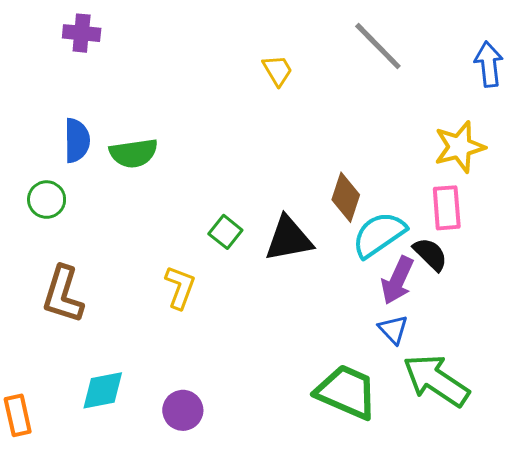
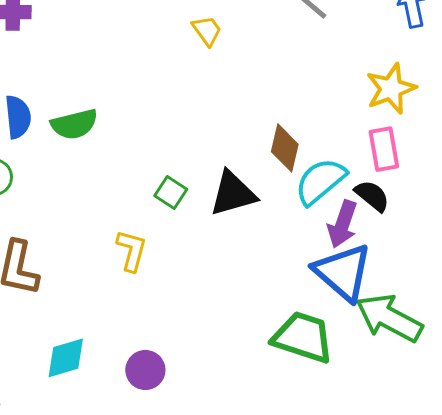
blue triangle: (393, 329) -> (343, 272), size x2.0

